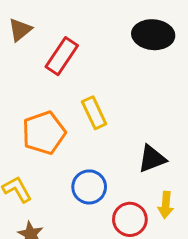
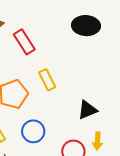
red rectangle: (62, 56) -> (24, 42), turned -65
blue circle: (89, 187) -> (33, 131), moved

